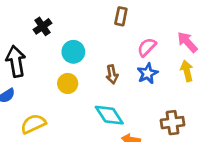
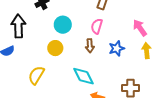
pink arrow: (187, 42) -> (140, 28), moved
pink semicircle: (147, 47) -> (97, 26), moved, turned -35
yellow semicircle: (33, 124) -> (36, 75), moved, turned -42

